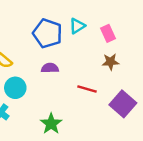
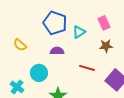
cyan triangle: (77, 26) -> (79, 32), moved
cyan circle: (15, 88) -> (39, 73), moved

